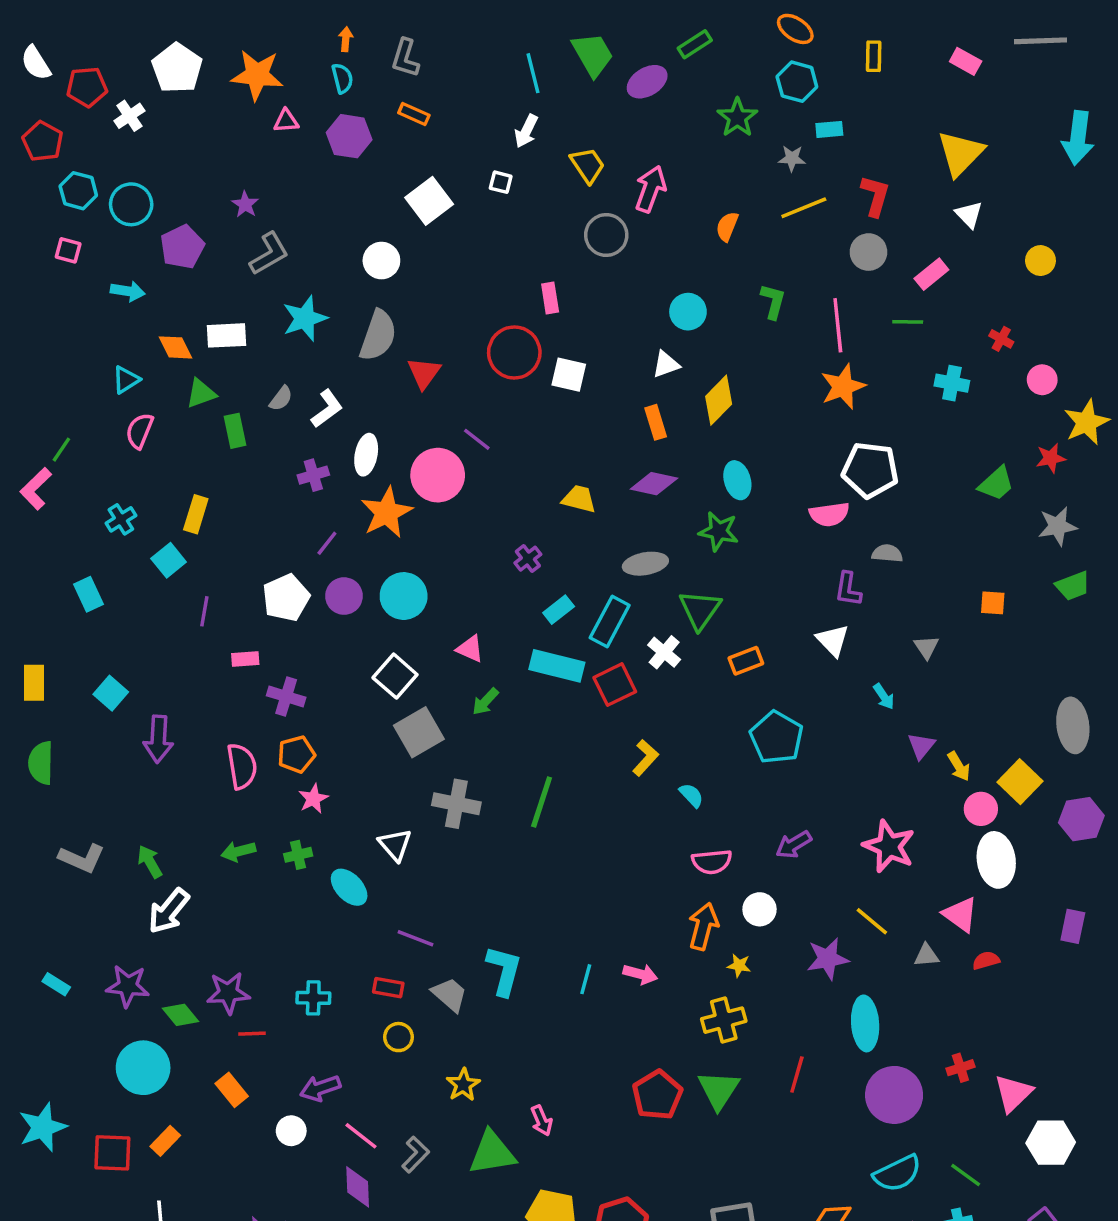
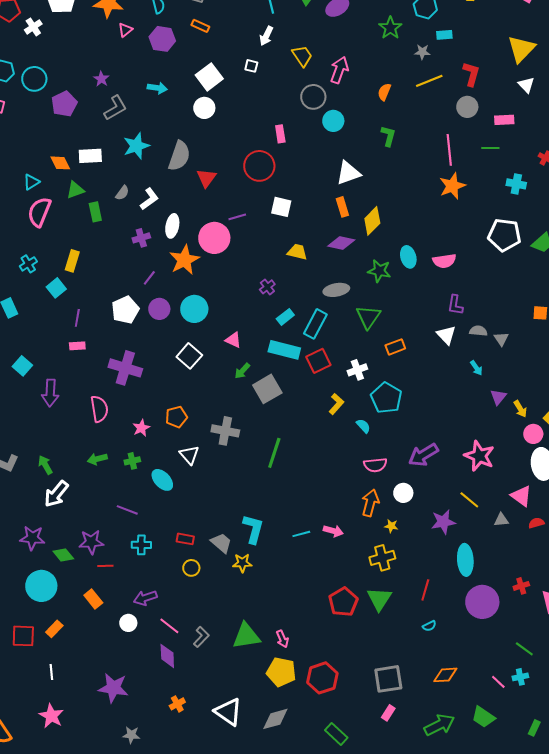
pink triangle: (286, 121) -> (125, 30), turned -35
white circle: (381, 261) -> (204, 108), moved
pink rectangle: (931, 274) -> (504, 120), turned 36
cyan arrow: (128, 291) -> (157, 88), moved
green L-shape: (773, 301) -> (388, 136), moved
cyan circle: (688, 312) -> (333, 121), moved
white triangle: (666, 364) -> (348, 173), size x1.5
white square: (569, 375) -> (281, 207), moved
yellow diamond: (719, 400) -> (372, 221), moved
pink semicircle: (140, 431) -> (39, 212), size x1.4
purple line: (477, 439) -> (237, 217), turned -54
white pentagon: (870, 470) -> (504, 235), moved
cyan ellipse: (737, 480) -> (408, 257), moved
gray semicircle: (887, 553) -> (478, 331), moved
white cross: (664, 652) -> (357, 370), moved, turned 30
pink rectangle: (245, 659) -> (77, 346), moved
purple cross: (286, 696) -> (125, 368), size x1.5
gray square: (419, 732) -> (267, 389), moved
cyan pentagon: (777, 737) -> (386, 398), moved
orange pentagon: (296, 754) -> (176, 417), moved
green line: (542, 802) -> (274, 453), moved
purple arrow: (794, 845) -> (423, 455), size x1.4
purple line: (416, 938) -> (127, 510), moved
cyan line: (586, 979) -> (301, 534), turned 60
yellow star: (463, 1085) -> (242, 563), moved, turned 30
pink arrow: (542, 1121) -> (282, 639), moved
cyan semicircle: (897, 1173) -> (429, 626), moved, size x0.5

